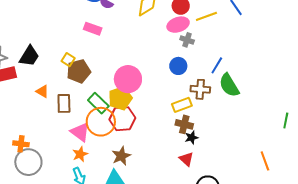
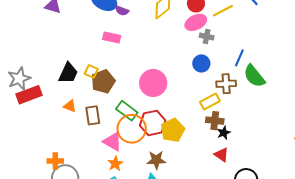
black trapezoid: (29, 56) -> (68, 73), moved
yellow pentagon: (120, 98) -> (173, 130), moved
brown star: (121, 156) -> (156, 160), turned 30

